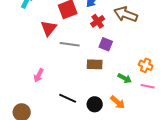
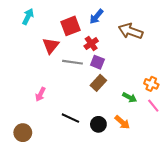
red cross: (98, 21) -> (91, 44), moved
purple square: (106, 44) -> (97, 62), moved
brown rectangle: (95, 64) -> (98, 83), turned -49
pink line: (148, 86) -> (153, 106), turned 40

